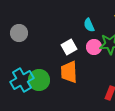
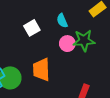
white square: (69, 47) -> (32, 28), moved

